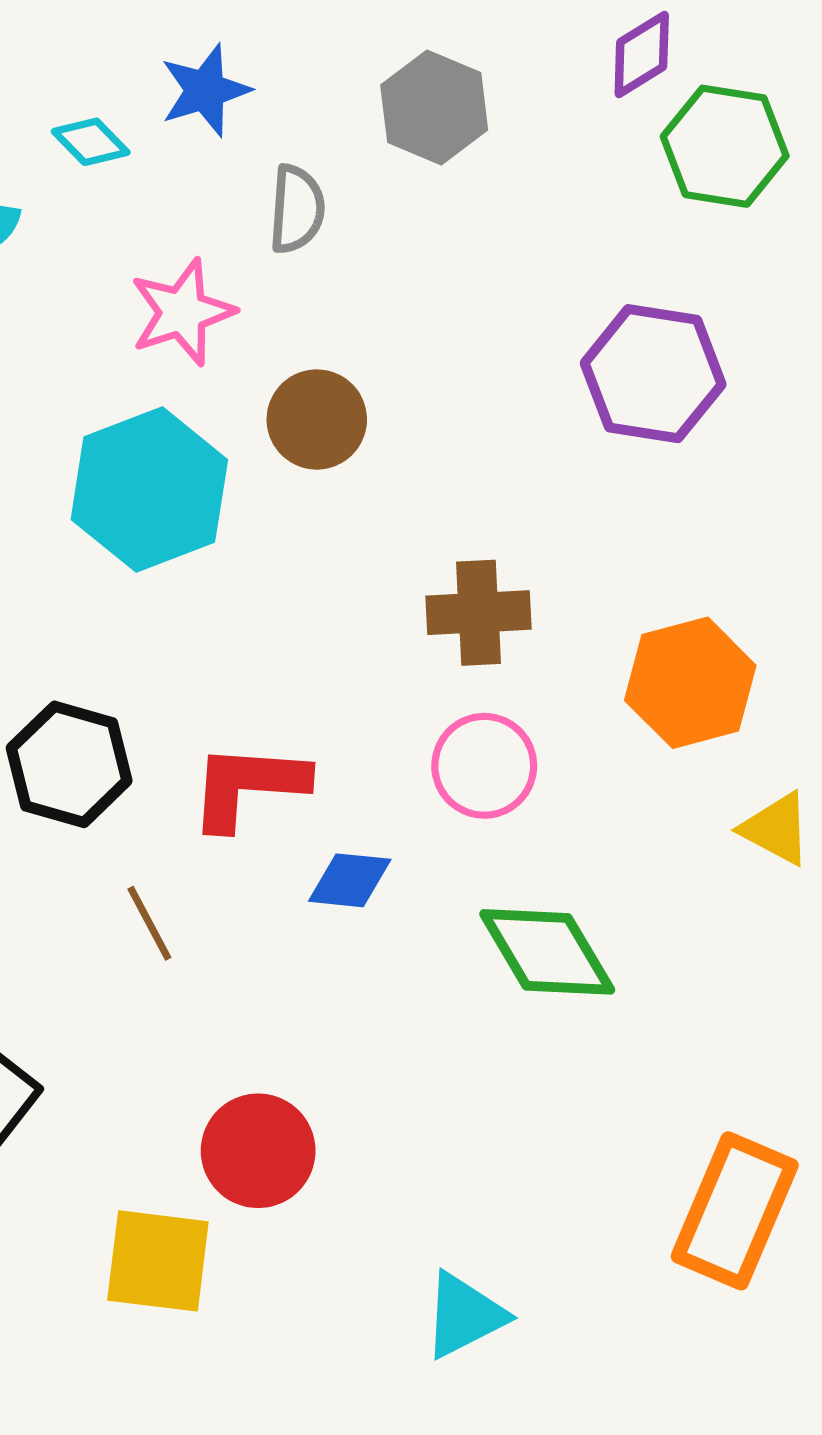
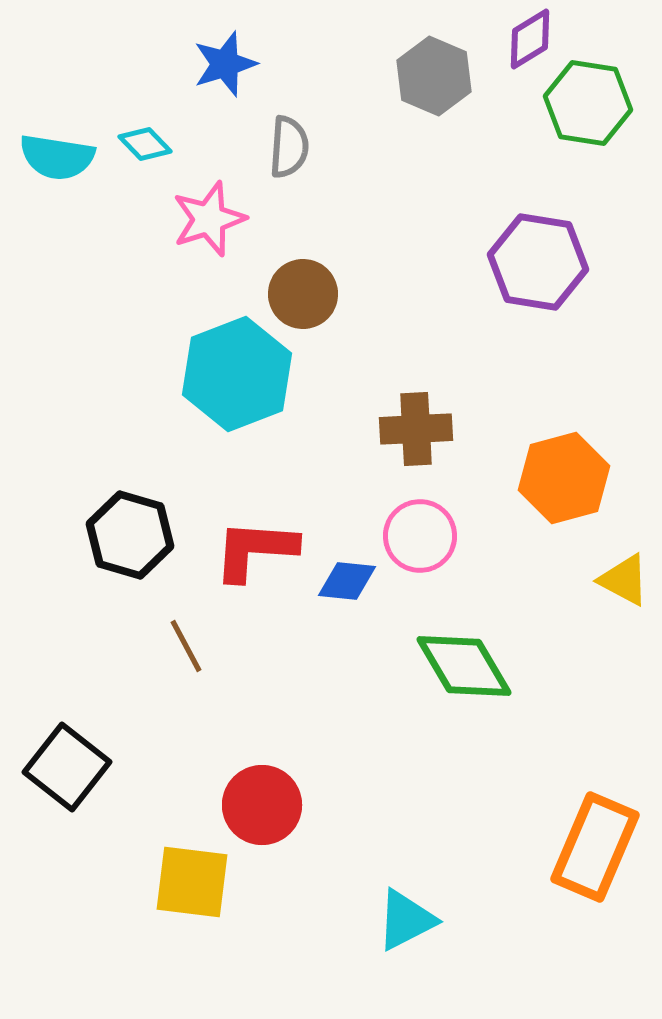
gray hexagon: (434, 107) -> (434, 76), moved
cyan diamond: (91, 142) -> (145, 144), moved
cyan hexagon: (149, 490) -> (237, 374), moved
blue diamond: (350, 880) -> (347, 581), moved

